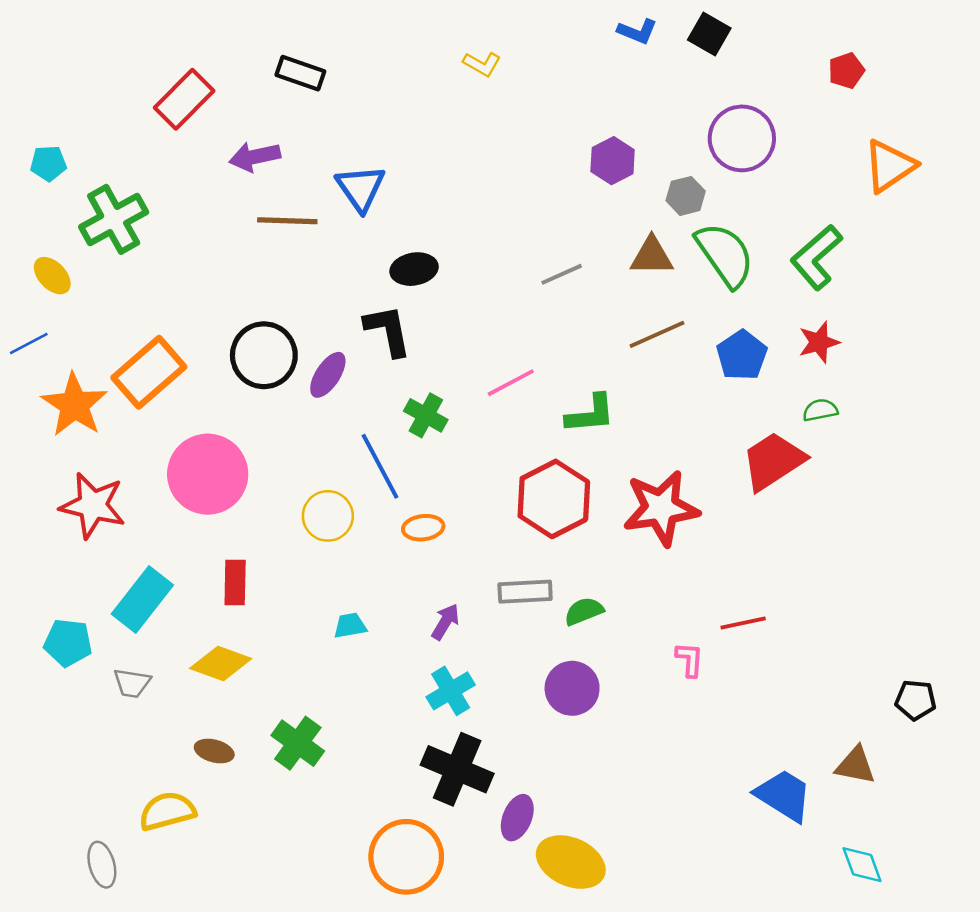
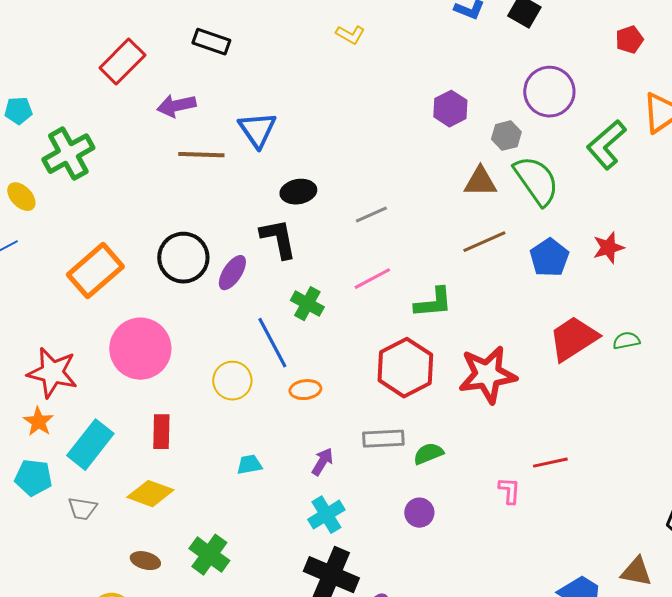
green L-shape: (816, 257) -> (606, 145), moved
gray line: (562, 274) -> (371, 215), moved
orange star: (74, 405) -> (38, 422), moved, size x0.6
green semicircle: (820, 410) -> (626, 341), moved
purple circle: (572, 688) -> (419, 513), size x0.7

